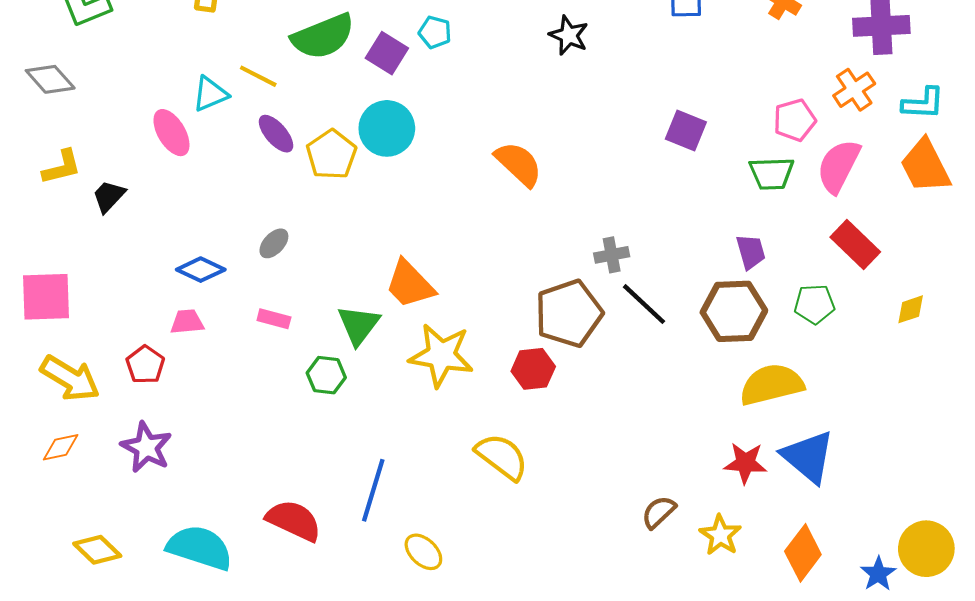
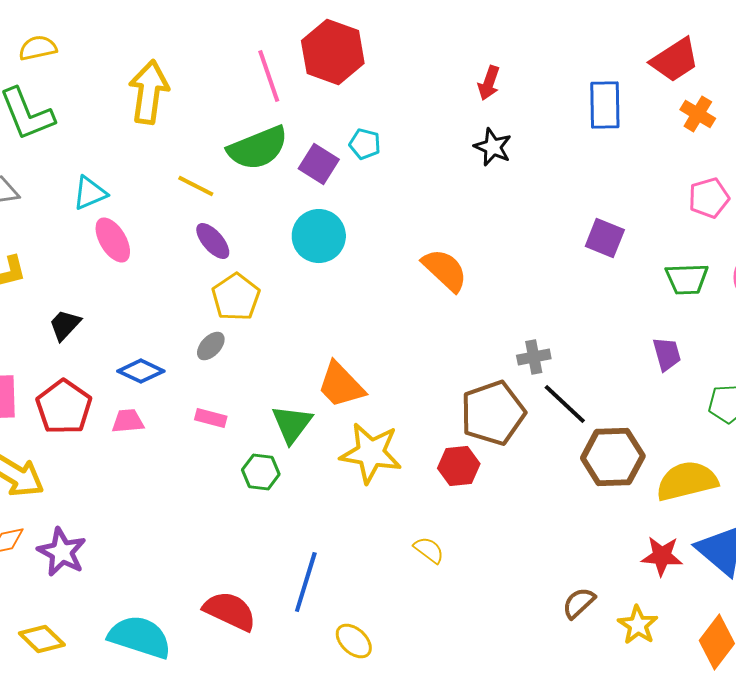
cyan triangle: (210, 94) -> (90, 193), moved
pink pentagon: (795, 120) -> (709, 198), moved
yellow pentagon: (331, 155) -> (236, 297), moved
black trapezoid: (109, 196) -> (65, 325), moved
brown hexagon: (734, 311) -> (613, 457), moved
red pentagon: (145, 365) -> (64, 407), moved, size x1.5
purple star: (146, 447) -> (62, 552), moved
yellow semicircle: (502, 457) -> (429, 550), size x0.6

